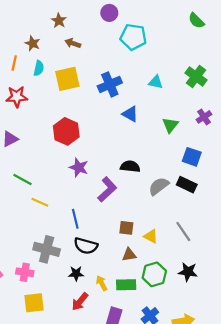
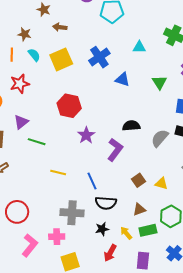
cyan semicircle: (39, 68) -> (34, 55), turned -40
purple star: (79, 167) -> (86, 135), turned 30
green line: (23, 180) -> (37, 142), moved
brown square: (126, 228) -> (138, 180), turned -32
brown triangle: (129, 255) -> (139, 209), moved

